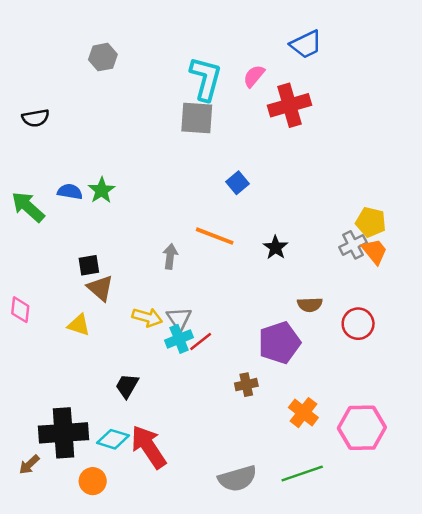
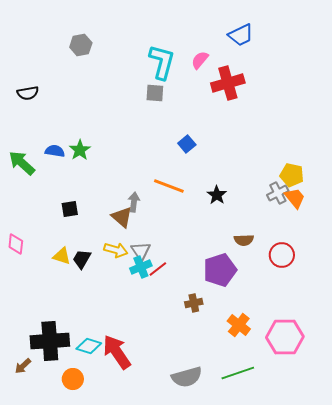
gray square: (197, 118) -> (155, 93), size x0.7
brown triangle: (100, 288) -> (122, 217), moved
black trapezoid: (127, 386) -> (82, 259), moved

